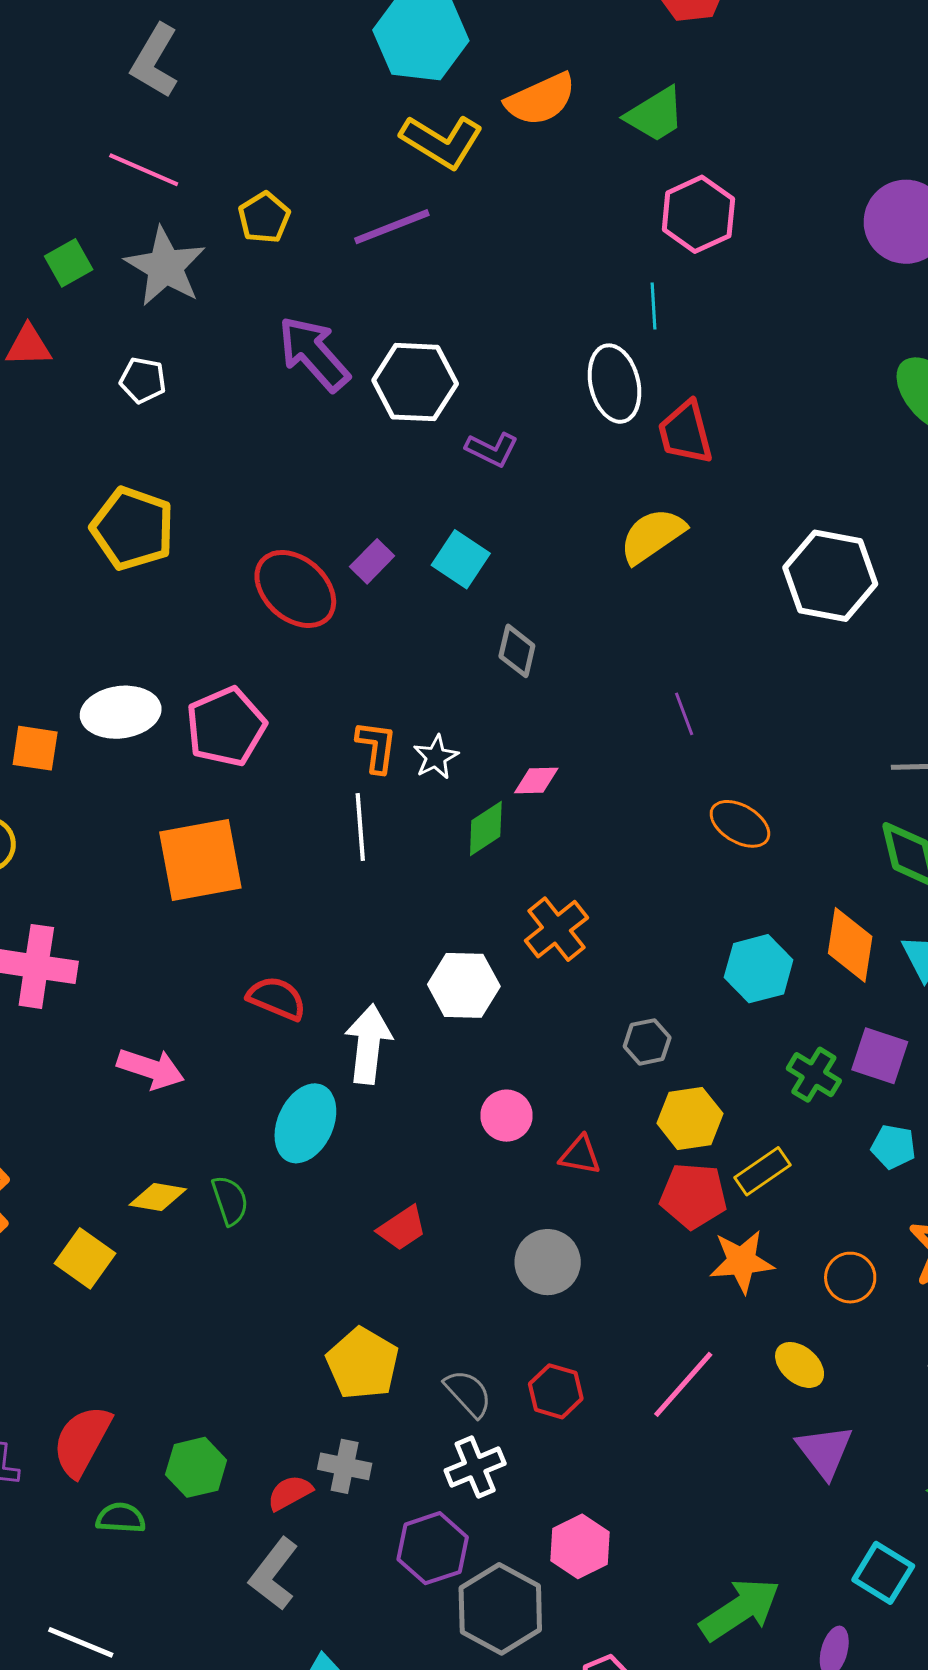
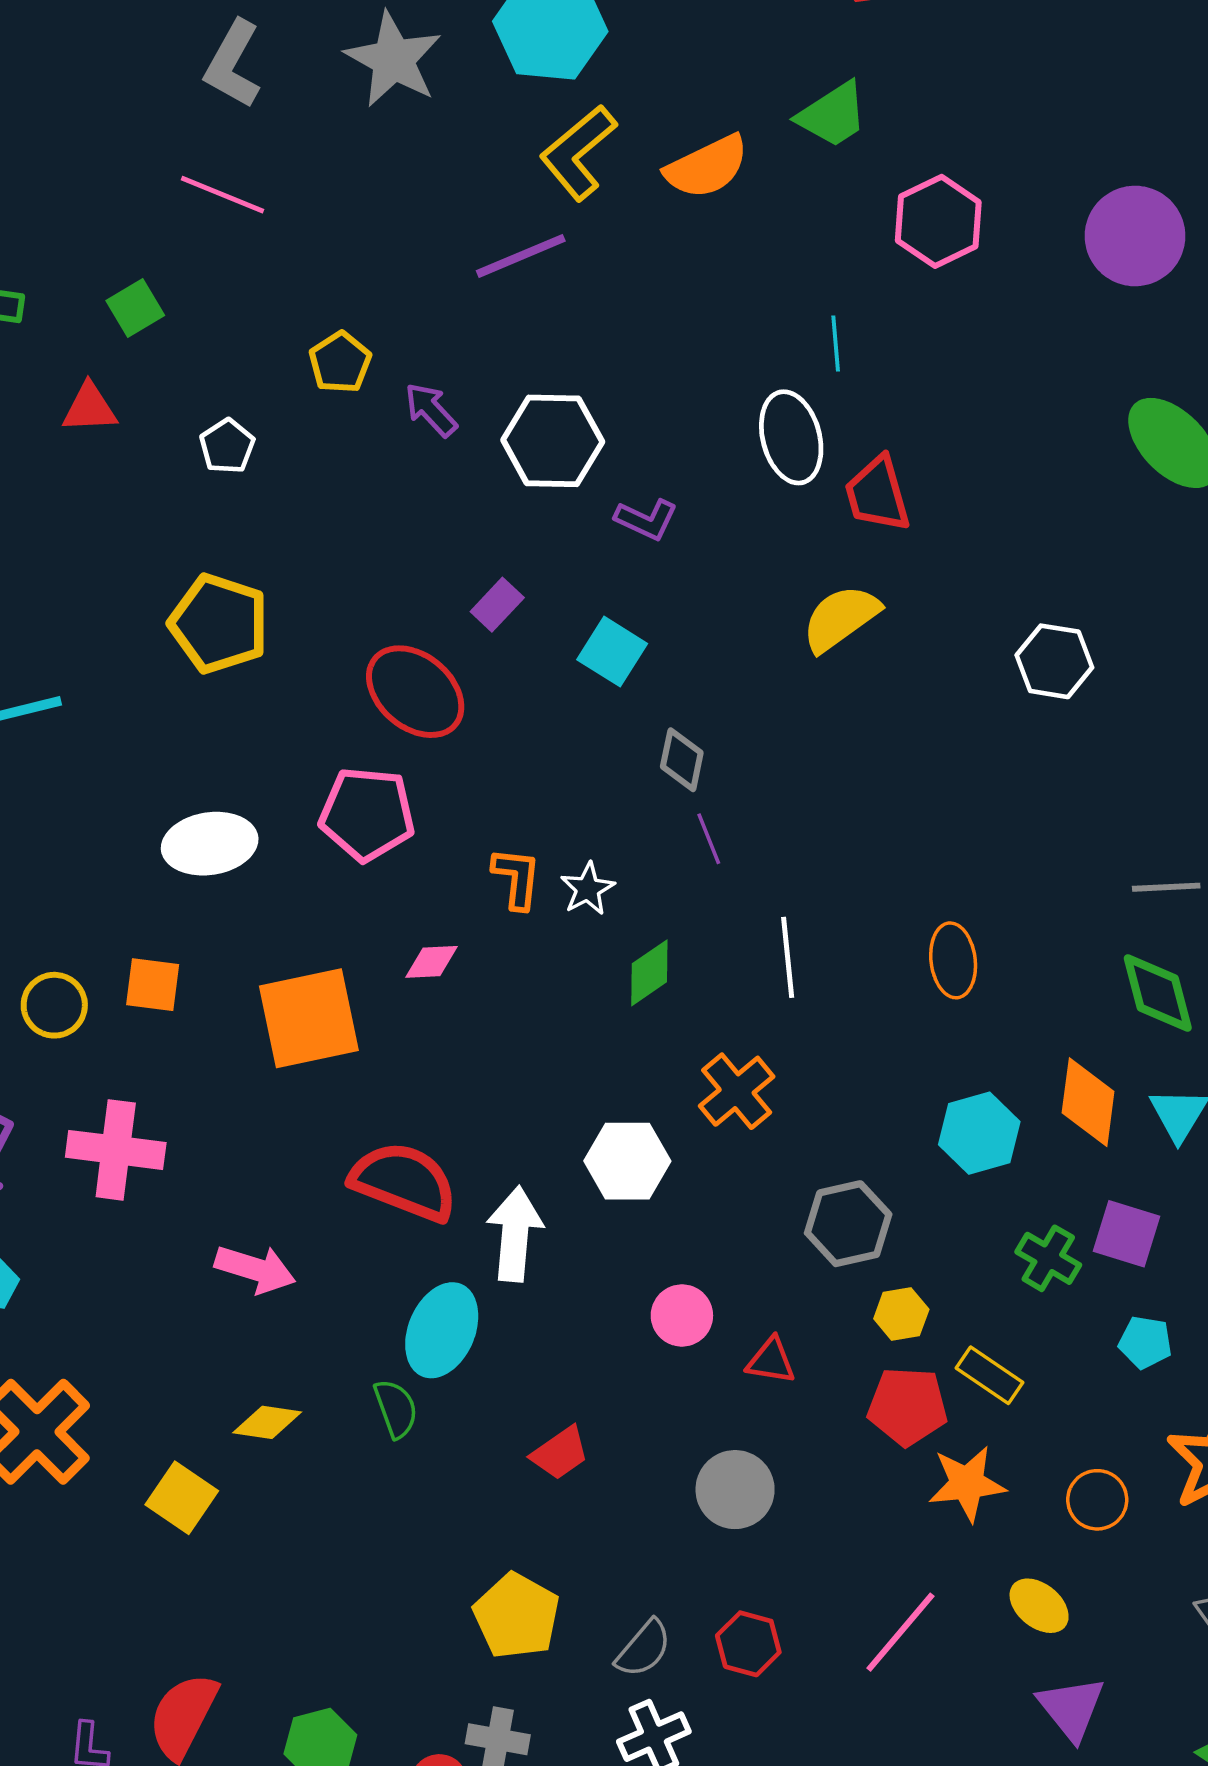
orange semicircle: (541, 99) -> (707, 167), moved
yellow L-shape: (442, 141) -> (578, 153), turned 110
pink hexagon: (698, 214) -> (938, 221), moved
yellow pentagon: (264, 218) -> (340, 362), moved
gray star: (165, 267) -> (393, 59), moved
purple arrow: (314, 354) -> (431, 410), size x0.6
white pentagon: (143, 380) -> (227, 446), turned 30
purple rectangle: (372, 561) -> (497, 605), moved
white hexagon: (830, 576) -> (1054, 661), size x0.7
purple line: (684, 714) -> (709, 839), moved
pink pentagon: (226, 727) -> (367, 814), moved, turned 30
orange square: (35, 748) -> (153, 985), moved
pink diamond: (536, 780) -> (432, 962), moved
orange ellipse: (740, 824) -> (953, 960), turned 54
white line: (360, 827) -> (788, 957), moved
red semicircle: (277, 998) -> (404, 1181), size x1.5
gray hexagon: (647, 1042) -> (848, 1224), size x1.5
yellow hexagon: (690, 1118) -> (901, 1314), size x0.7
yellow rectangle: (763, 1171) -> (990, 1375), turned 70
green semicircle: (230, 1200) -> (396, 1409), moved
gray semicircle: (468, 1393) -> (644, 1649), turned 84

